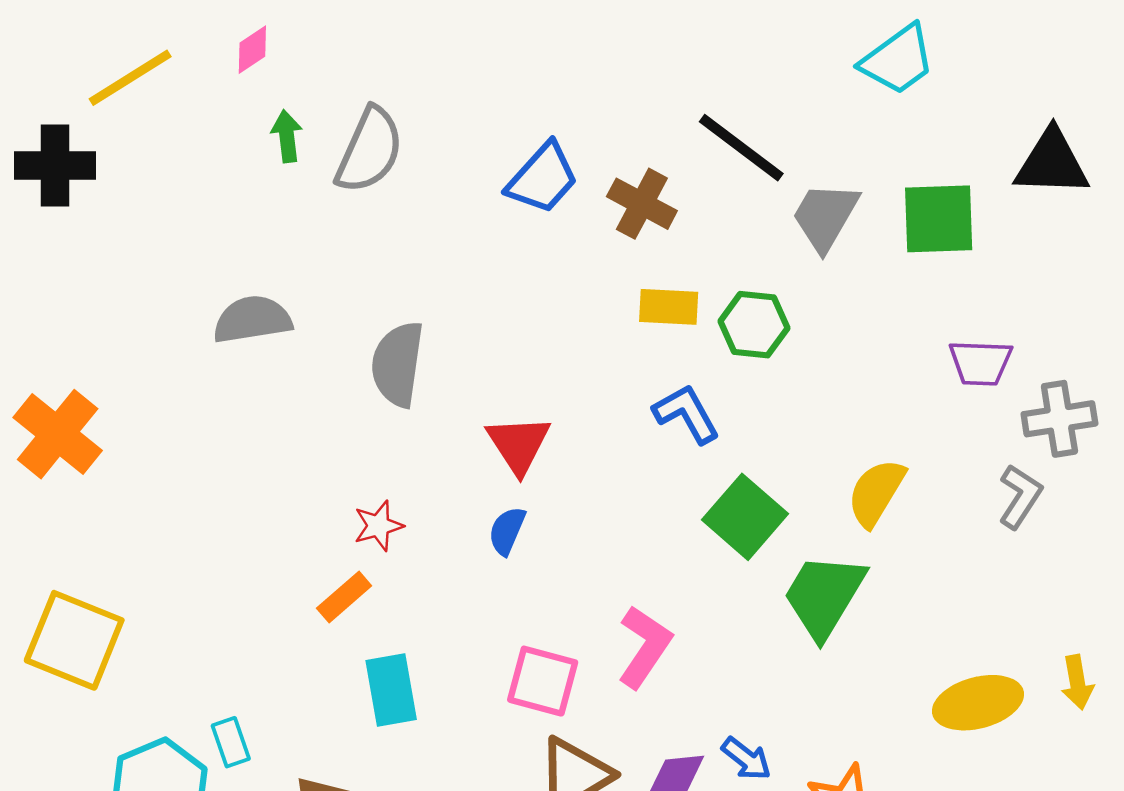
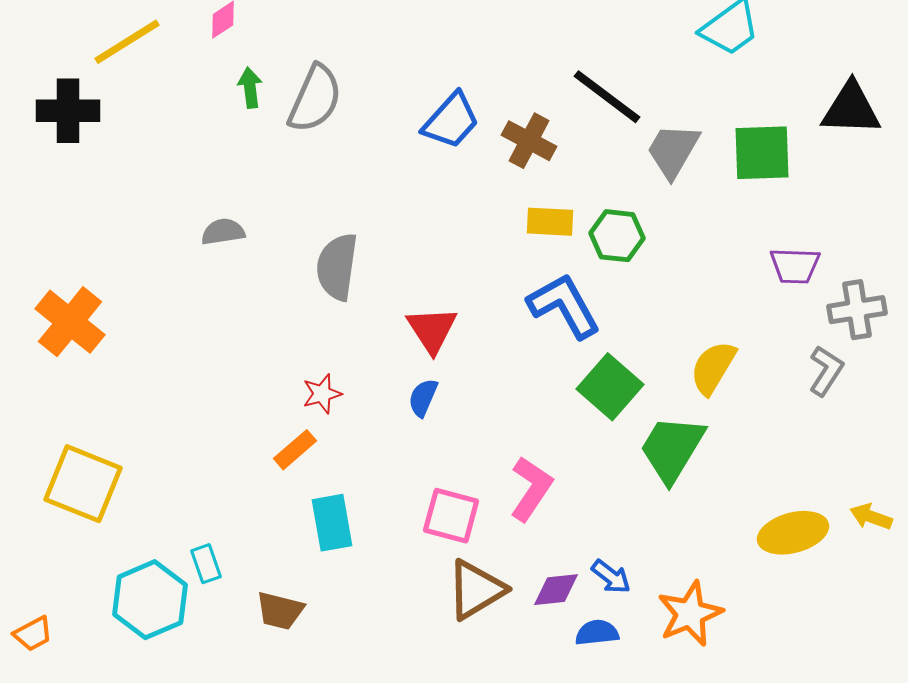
gray semicircle: (252, 320) -> (223, 232), size x0.7
blue L-shape: (686, 414) -> (564, 306), size x1.4
yellow arrow: (1077, 682) -> (871, 517), turned 120

